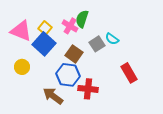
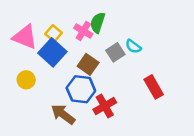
red cross: (88, 89) -> (105, 106), turned -36

